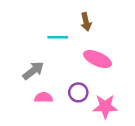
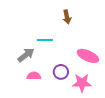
cyan line: (58, 37) -> (45, 40), moved
pink ellipse: (98, 59) -> (88, 56), moved

